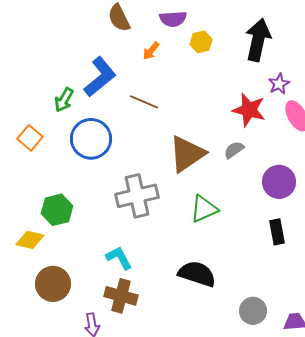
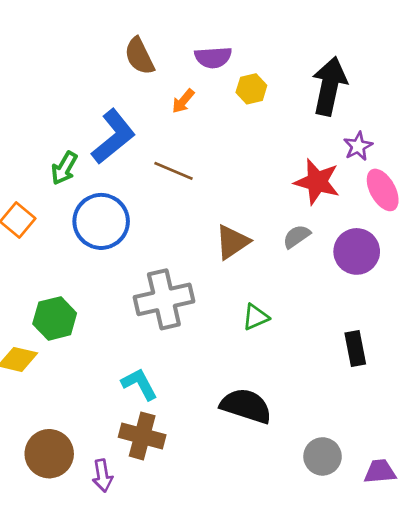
brown triangle: (187, 154) -> (232, 242), size x0.7
purple circle: (279, 182) -> (357, 251), moved
green triangle: (204, 209) -> (256, 317), size x0.7
brown circle: (53, 284) -> (49, 454), moved

